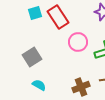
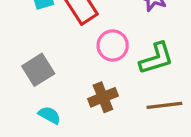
brown cross: (81, 87) -> (103, 97), moved

